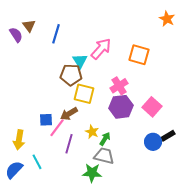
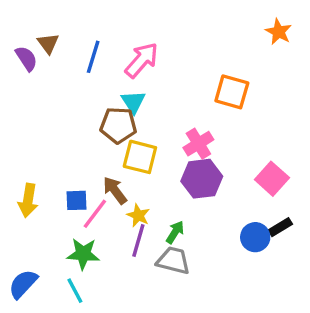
pink arrow: (101, 49) -> (142, 60), moved
pink square: (152, 107) -> (272, 179), moved
brown arrow: (69, 114) -> (115, 190), turned 84
yellow star: (92, 132) -> (138, 215), moved
yellow arrow: (19, 140) -> (28, 200), moved
purple line: (69, 144) -> (138, 240), moved
cyan line: (37, 162) -> (75, 291), moved
green star: (92, 173) -> (83, 254), moved

